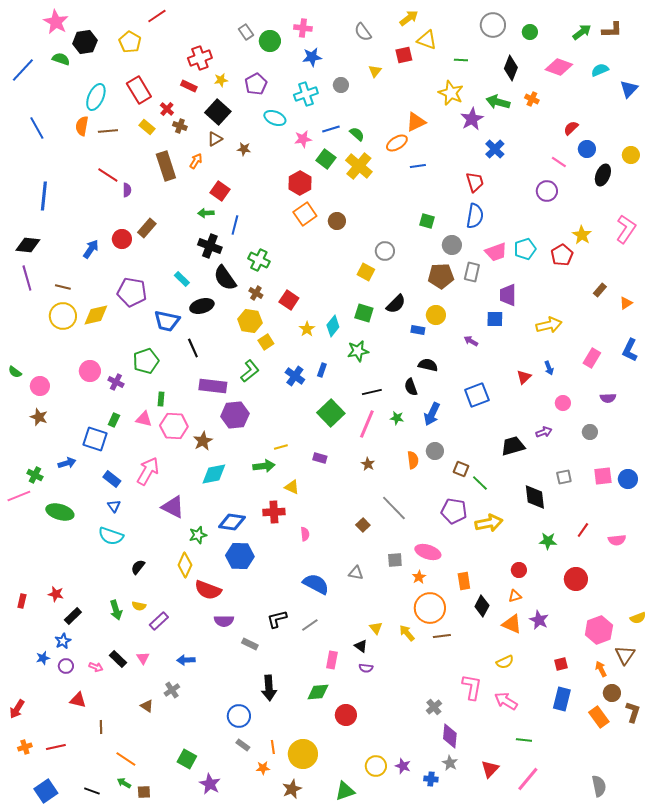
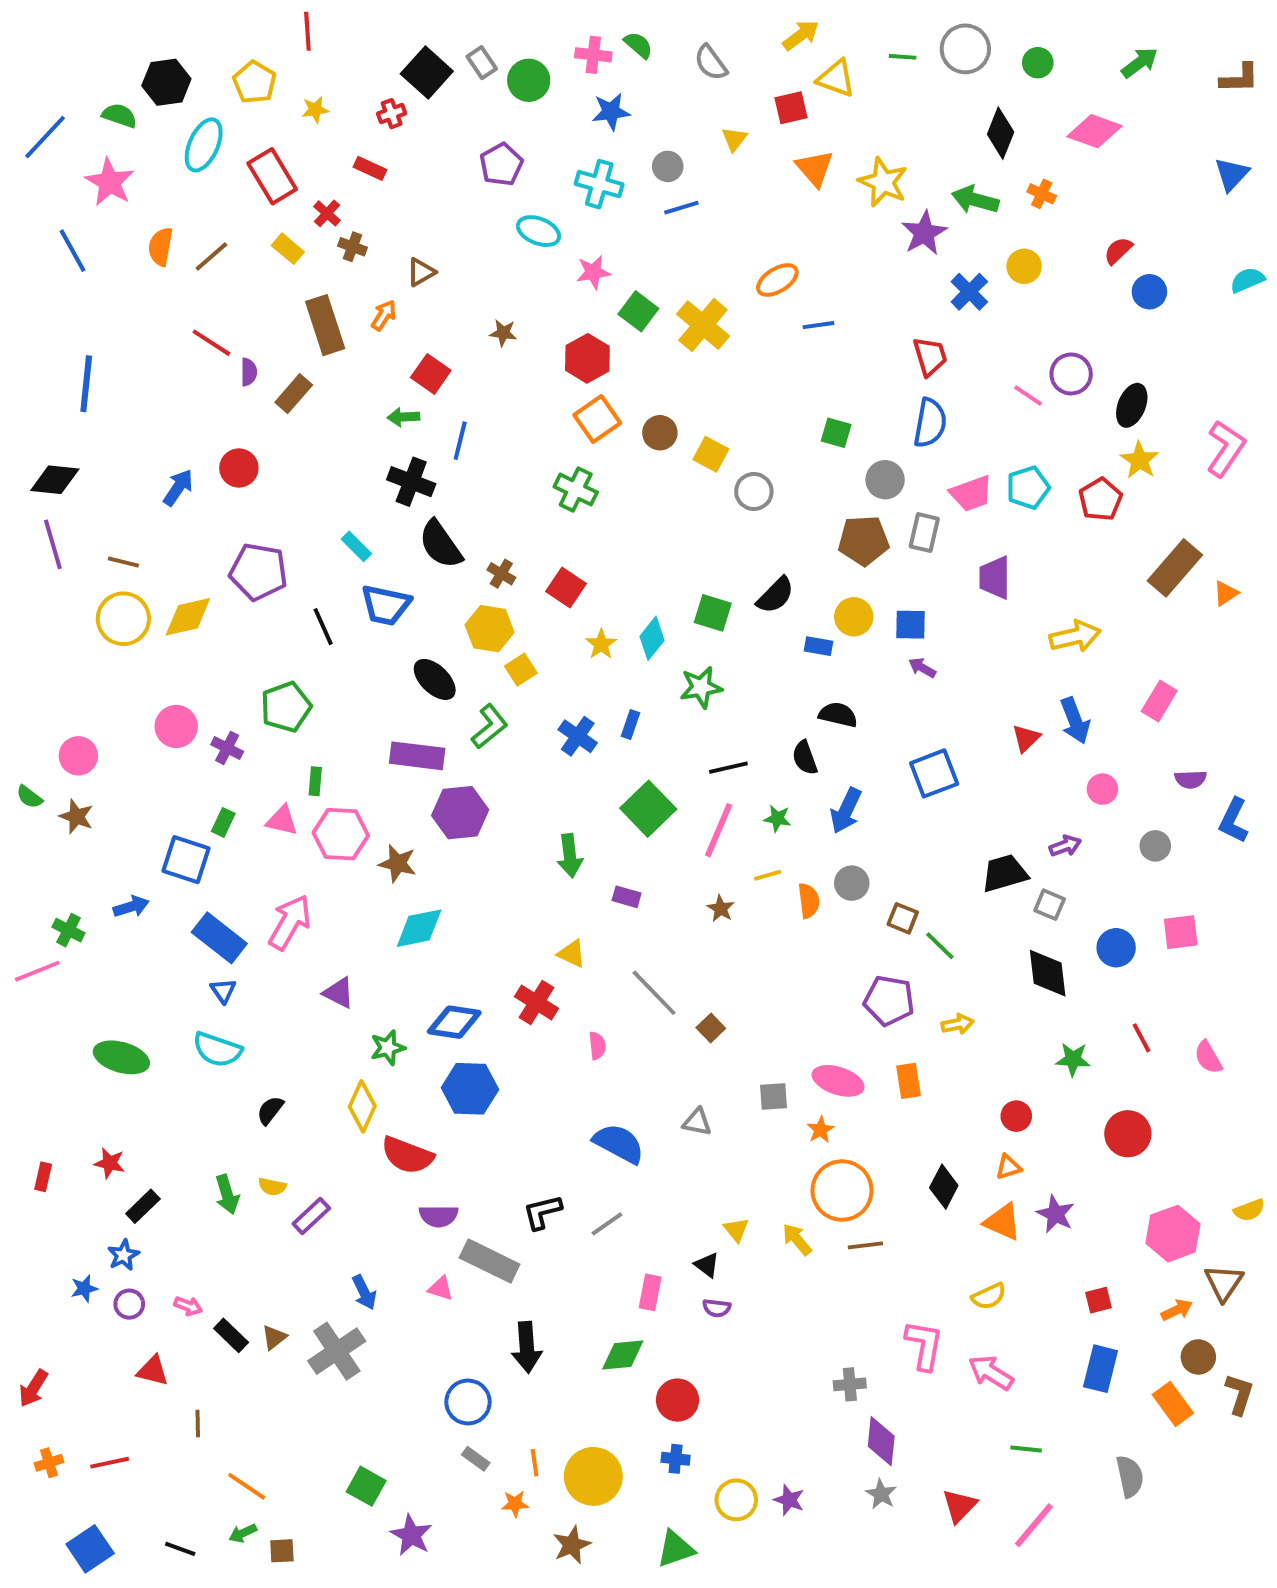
red line: (157, 16) -> (307, 31), turned -60
pink star: (56, 22) -> (110, 182), moved
brown L-shape: (612, 30) -> (1239, 78), moved
red cross: (200, 58) -> (392, 114), size x0.6
green line: (461, 60) -> (903, 57), moved
cyan semicircle: (600, 70) -> (1247, 280), moved
yellow star: (221, 80) -> (315, 110), moved
cyan cross: (306, 94) -> (599, 184), turned 35
cyan ellipse: (96, 97) -> (204, 145), moved
black square: (218, 112) -> (427, 72), moved
orange triangle: (416, 122) -> (815, 168), moved, turned -45
blue line: (331, 129) -> (681, 208), moved
brown line: (108, 131) -> (211, 257), turned -36
green semicircle: (357, 134) -> (638, 45), moved
brown star: (244, 149) -> (503, 333), moved
yellow circle: (631, 155) -> (1024, 266), moved
pink line: (559, 162) -> (1028, 396), moved
black ellipse: (603, 175) -> (1132, 405), moved
brown rectangle: (147, 228) -> (294, 394), moved
green cross: (259, 260) -> (576, 490), moved
yellow square: (366, 272) -> (711, 454), moved
brown rectangle: (600, 290) -> (1175, 568), size x2.0
black ellipse: (202, 306) -> (435, 679), moved, turned 60
blue square: (495, 319) -> (911, 625), moved
blue trapezoid: (167, 321) -> (386, 605), moved
black line: (193, 348) -> (323, 627), moved
blue L-shape: (630, 350) -> (1234, 820), moved
blue arrow: (549, 368) -> (1075, 721), size x1.6
green semicircle: (15, 372) -> (29, 797), moved
brown star: (203, 441) -> (397, 864), turned -30
yellow line: (281, 447) -> (768, 875), moved
green arrow: (264, 466) -> (570, 856), moved, turned 90
gray square: (564, 477) -> (1050, 905), moved, turned 35
blue rectangle: (112, 479) -> (219, 938), size x1.5
blue circle: (628, 479) -> (1116, 948), moved
purple triangle: (173, 507) -> (339, 993), size x0.7
gray line: (394, 508) -> (654, 993), moved
green ellipse: (60, 512) -> (121, 1057), moved
red cross: (274, 512) -> (537, 1003), turned 35
yellow arrow: (489, 523) -> (958, 1024), size x0.6
red line: (583, 530) -> (1142, 1038), turned -63
pink semicircle: (617, 540) -> (1208, 1057), turned 66
orange rectangle: (464, 581) -> (909, 1081), moved
gray rectangle: (250, 644) -> (490, 1261), size x1.8
pink triangle: (143, 658) -> (441, 1288), moved, turned -40
black rectangle: (118, 659) -> (231, 1335), moved
blue arrow: (186, 660) -> (364, 1292), turned -114
orange arrow: (601, 669) -> (1177, 1310), turned 91
gray cross: (172, 690) -> (337, 1351), size x1.8
brown triangle: (147, 706) -> (274, 1337), moved, turned 48
gray cross: (434, 707) -> (850, 1384), turned 35
blue cross: (431, 779) -> (676, 1459), moved
green arrow: (124, 783) -> (243, 1533), turned -56
gray semicircle: (599, 786) -> (1130, 1476), moved

